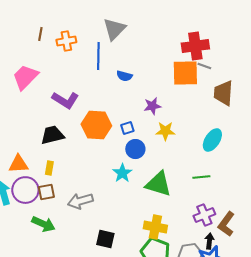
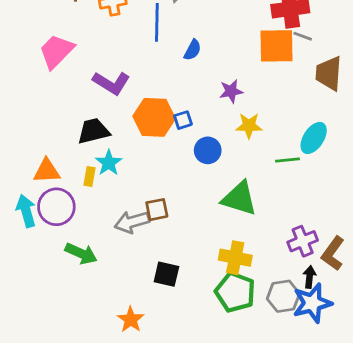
blue semicircle: (124, 76) -> (193, 50), turned -77
blue square: (127, 128) -> (183, 120), moved
cyan star: (122, 173) -> (109, 163), moved
green line: (201, 177) -> (287, 160), moved
brown square: (46, 192) -> (157, 210), moved

